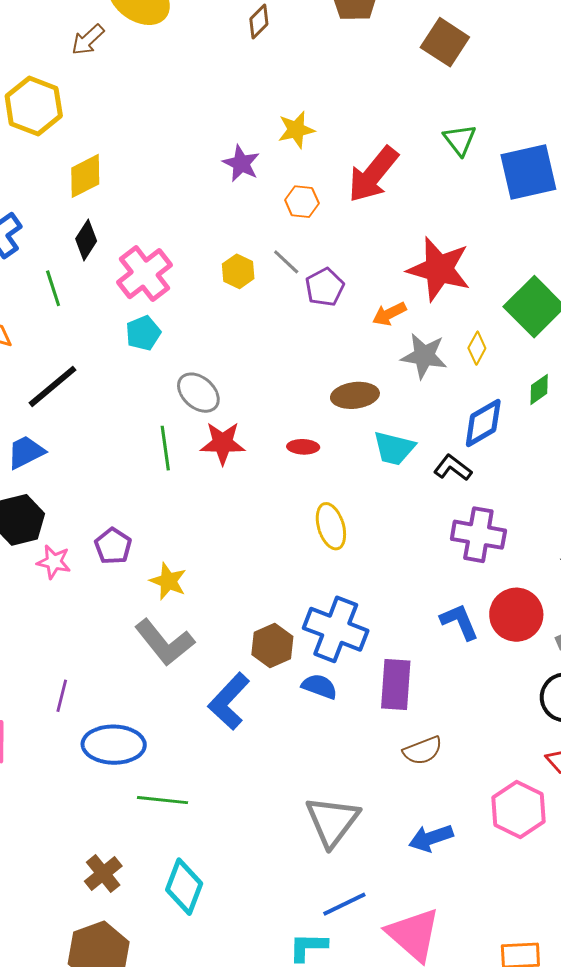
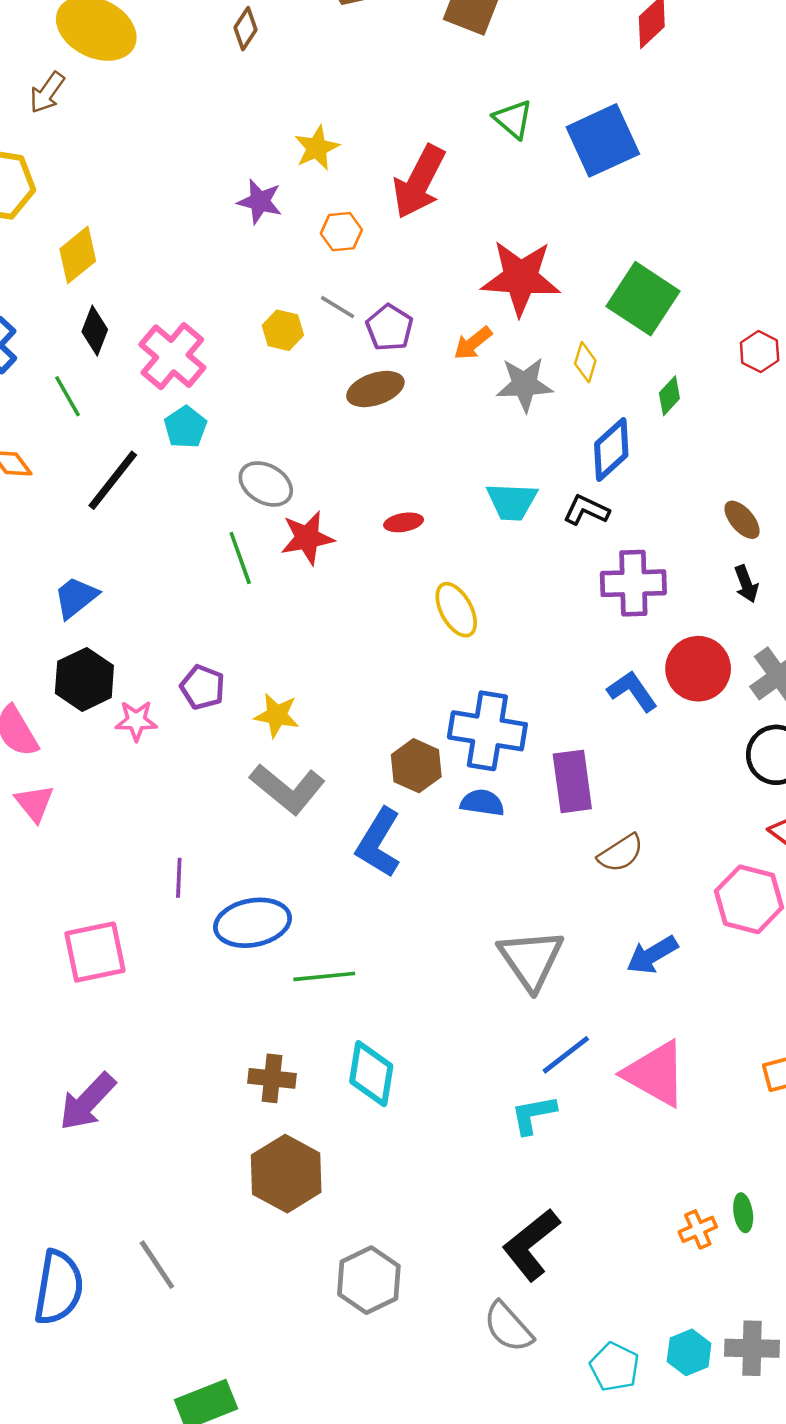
black line: (53, 386) -> (113, 480), moved
brown ellipse: (355, 395) -> (375, 389), moved
brown cross: (103, 874) -> (272, 1078), turned -33

